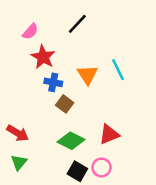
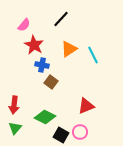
orange triangle: (88, 75) -> (69, 49), moved, turned 30
red arrow: (18, 133) -> (14, 105), turned 66
green diamond: (71, 141) -> (45, 117), moved

